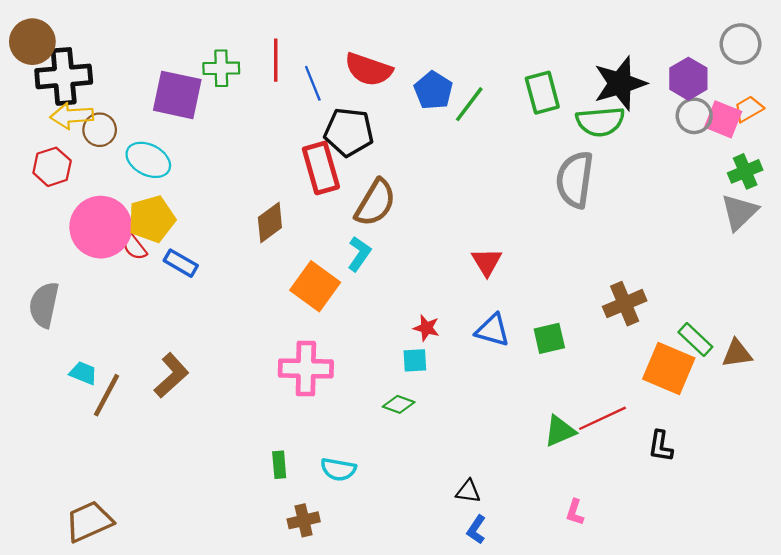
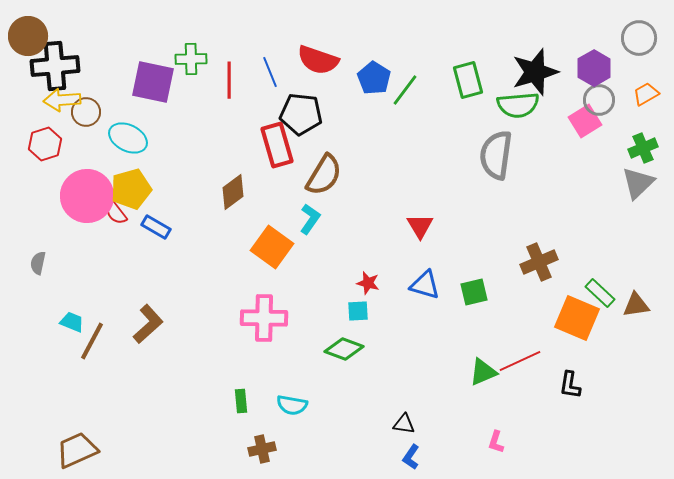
red line: (276, 60) -> (229, 80), moved
pink square: (723, 119) -> (585, 121), moved, turned 36
gray semicircle: (44, 305) -> (38, 263), size x0.6
green diamond: (399, 404) -> (344, 349), size x1.4

